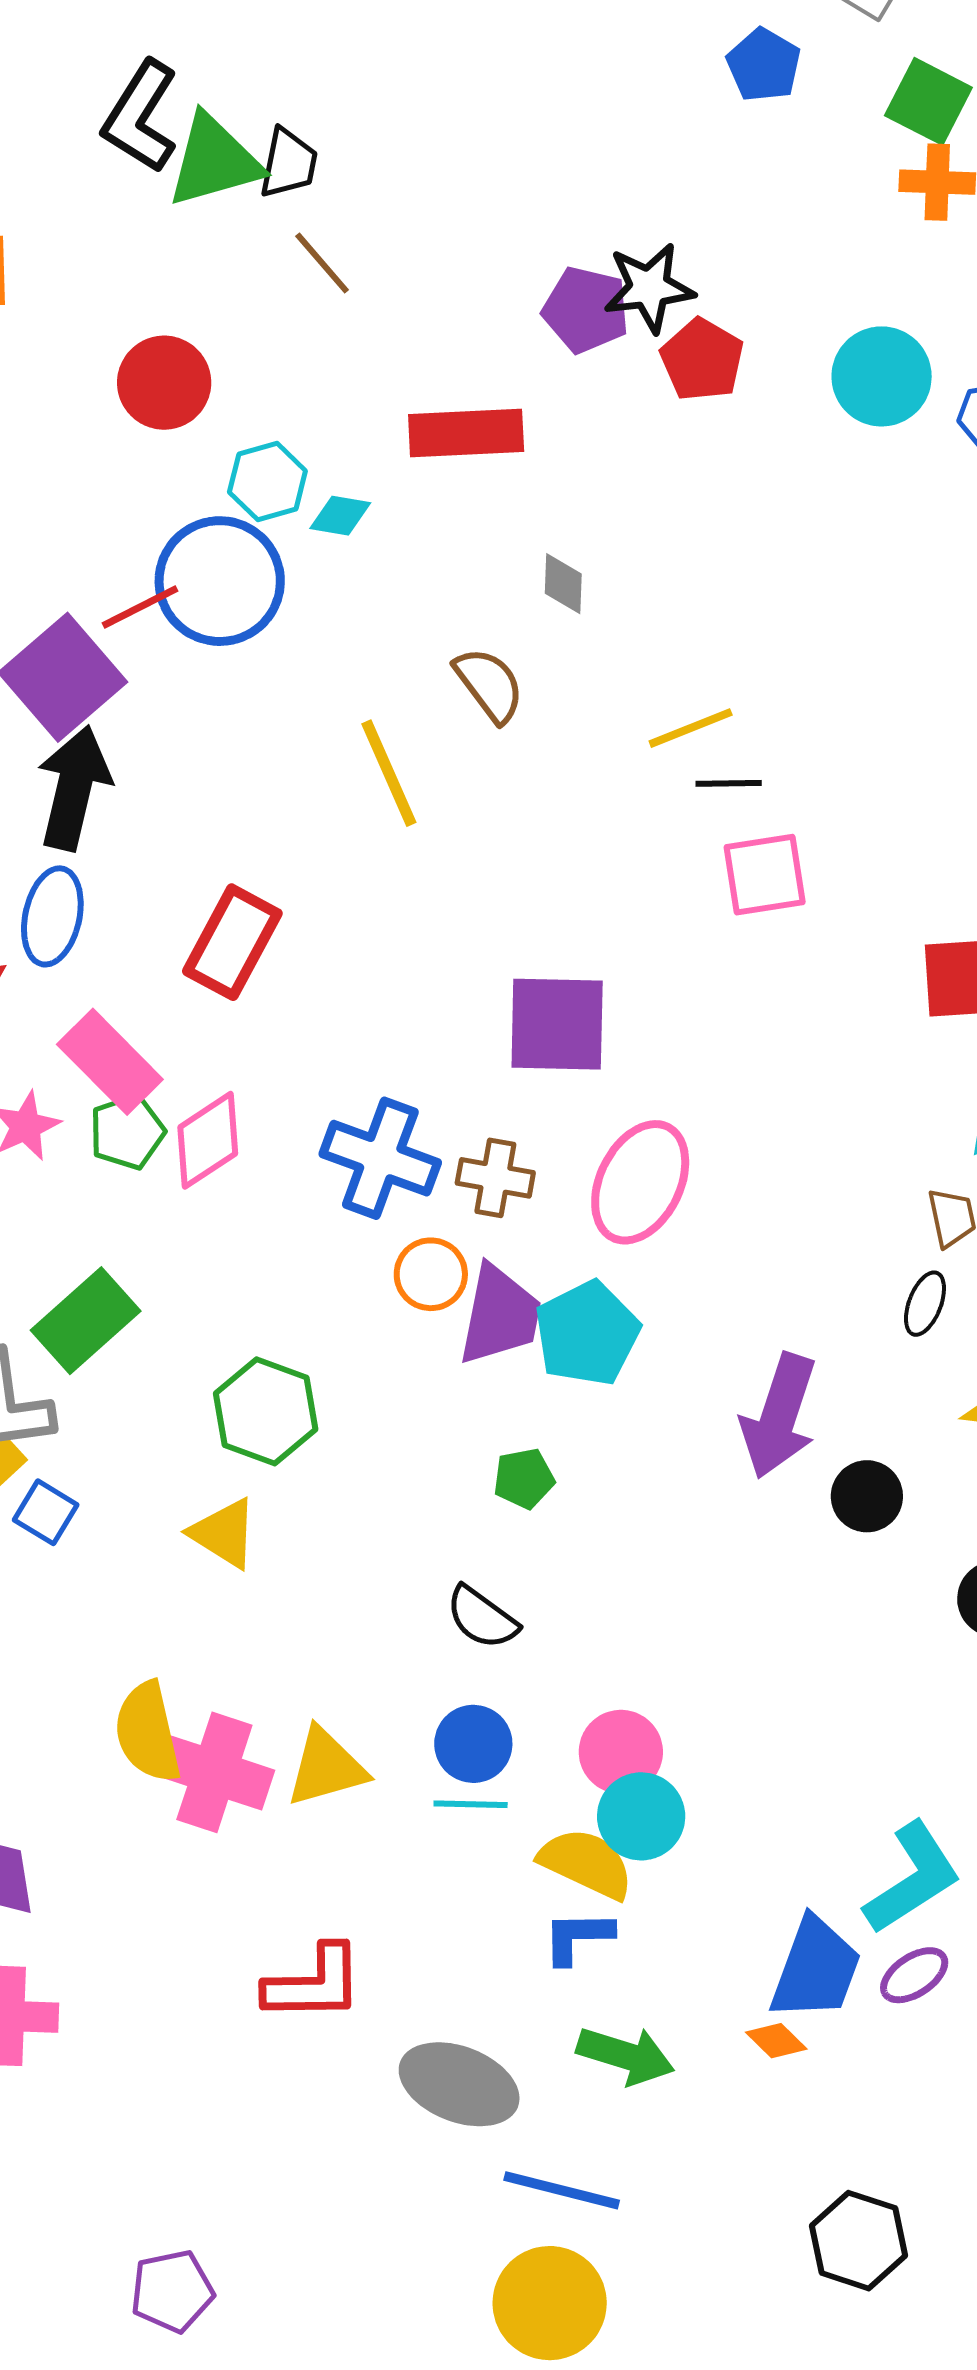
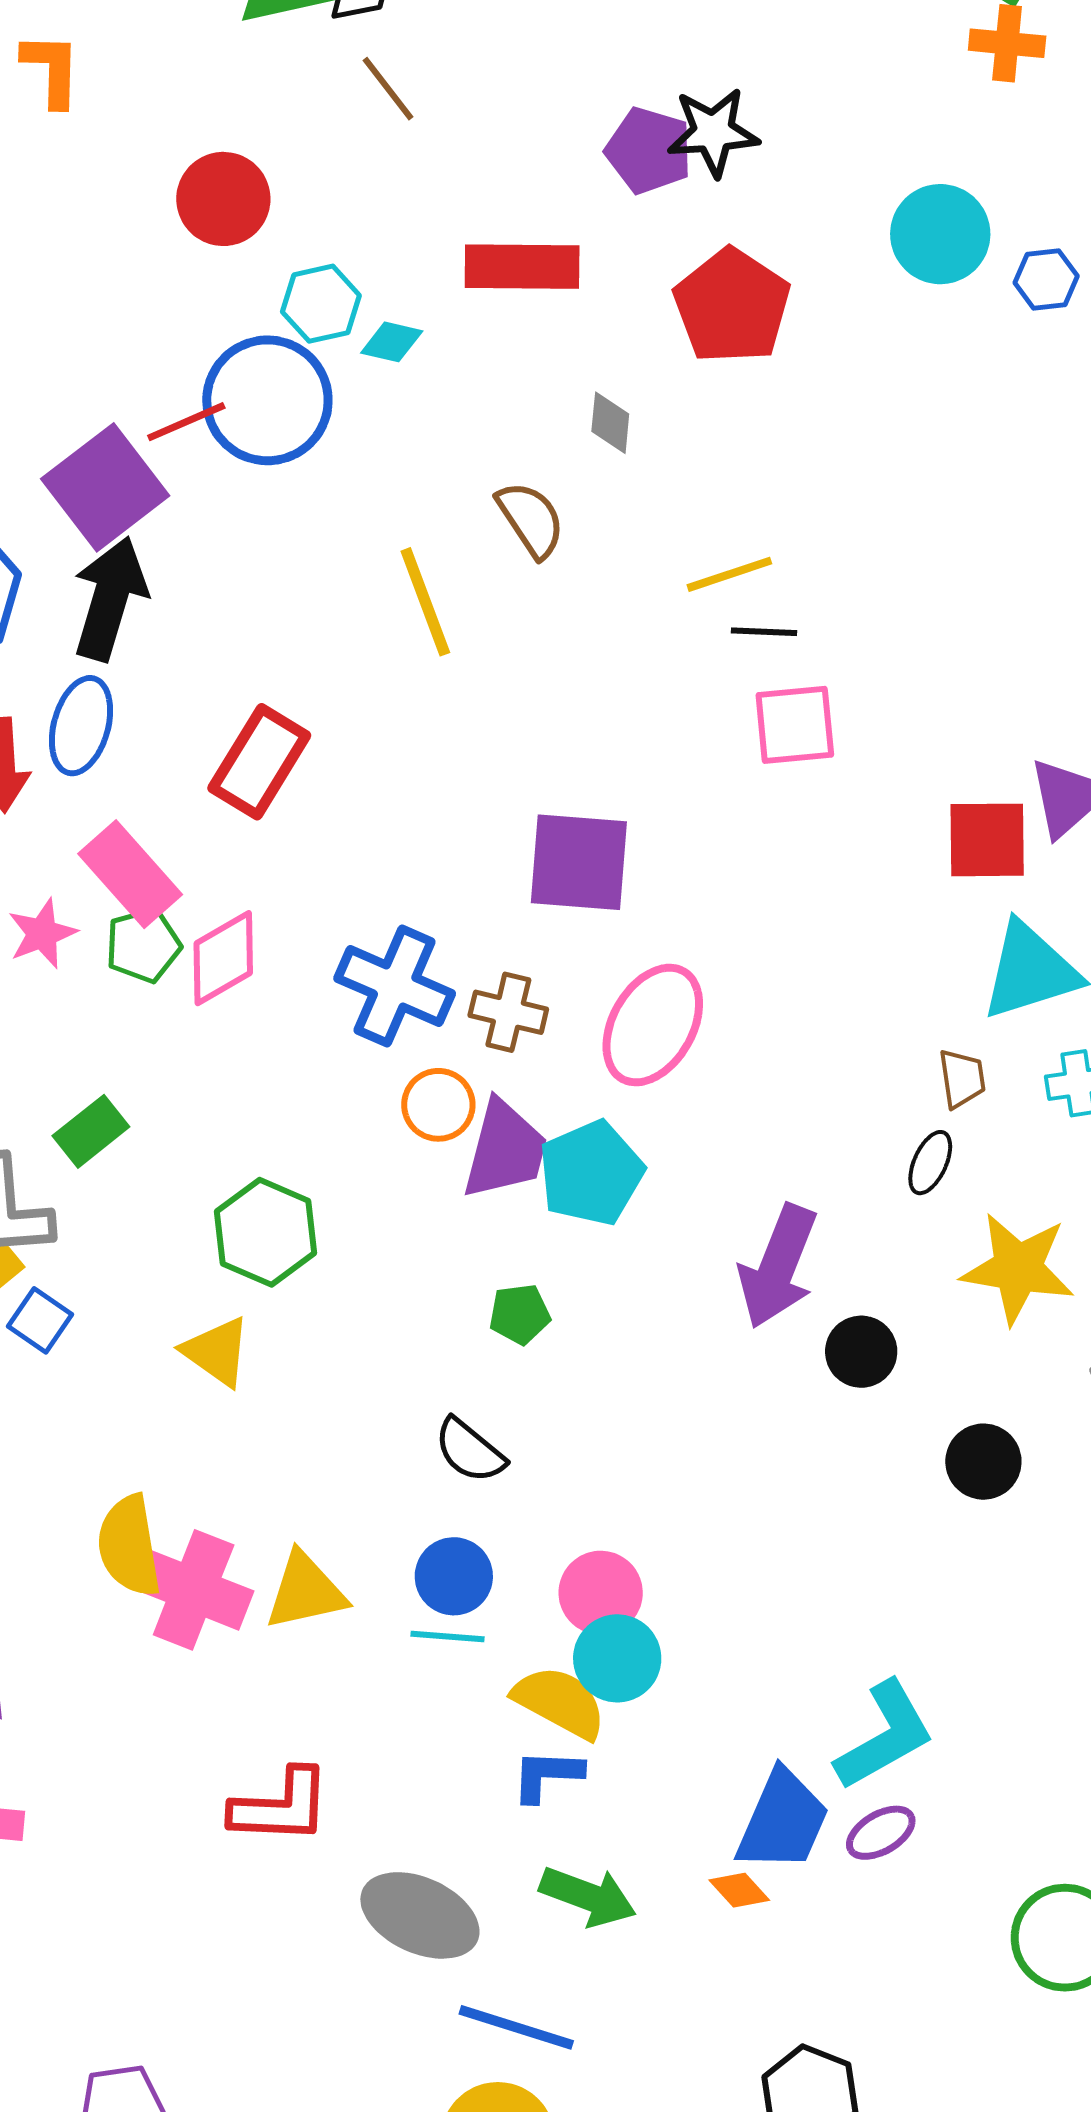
red pentagon: (702, 360) -> (732, 306), moved, size x1.4
green rectangle: (86, 1321) -> (91, 1131), size x0.7

